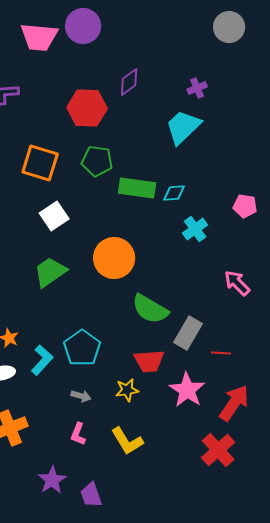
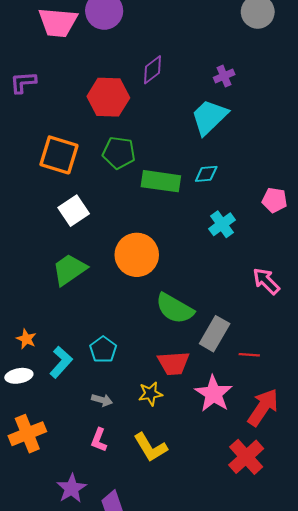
cyan diamond: (174, 193) -> (206, 174), moved
cyan pentagon: (82, 348) -> (103, 350), size x0.7

